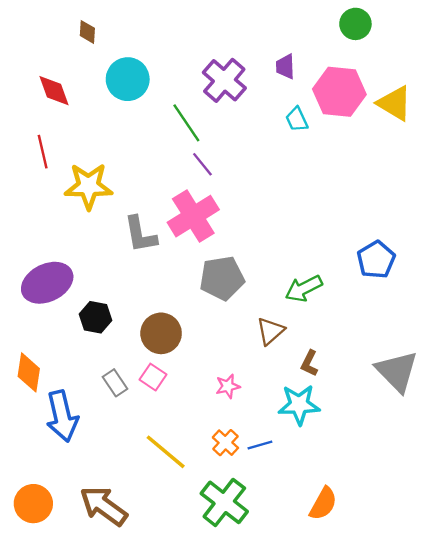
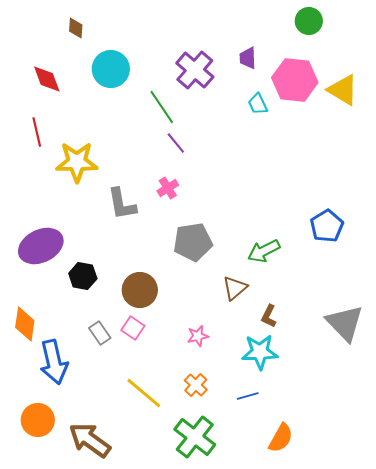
pink cross: (193, 216) -> (168, 188), size x0.5
blue line: (260, 445) -> (248, 396), moved
orange circle: (33, 504) -> (38, 420), moved

